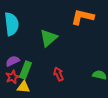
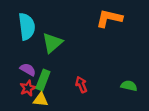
green triangle: (49, 38) -> (52, 43), moved
purple semicircle: (13, 61) -> (28, 69), turned 56

